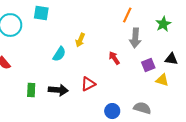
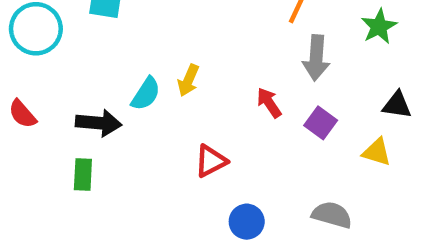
yellow arrow: (80, 40) -> (188, 80), moved
purple square: (148, 65) -> (321, 123), moved, turned -32
black arrow: (58, 90) -> (99, 123), moved
blue circle: (112, 111) -> (247, 222), moved

